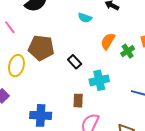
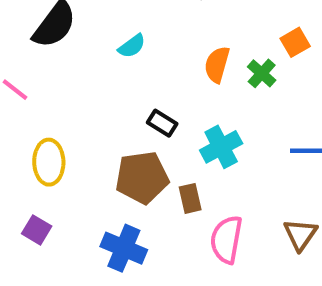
cyan semicircle: (85, 18) -> (132, 46), moved, turned -40
brown pentagon: (41, 48) -> (142, 177), moved
blue cross: (41, 115) -> (124, 248), turned 35

